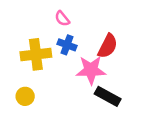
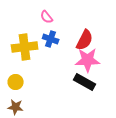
pink star: (91, 70) -> (88, 60), moved

